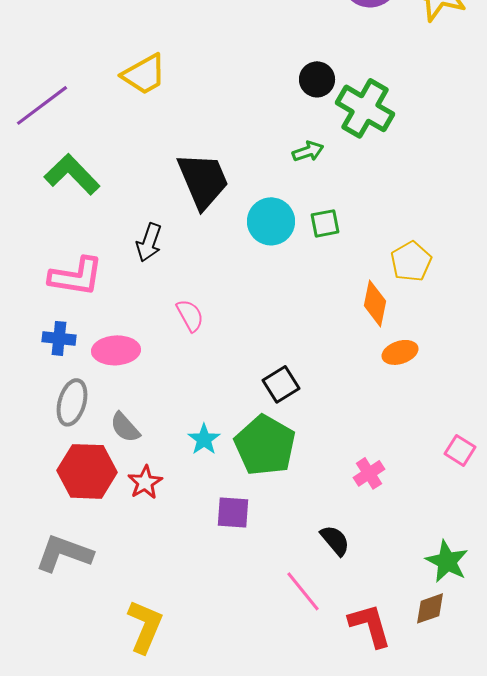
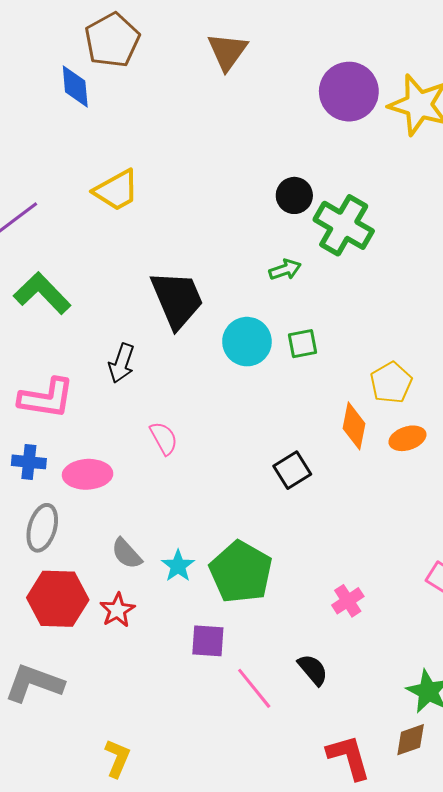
orange ellipse: (400, 352) -> (407, 438), moved
black square: (281, 384) -> (292, 470), moved
gray semicircle: (125, 427) -> (127, 553), moved
pink line: (303, 591) -> (254, 688), moved
yellow L-shape: (145, 626) -> (117, 758), size x0.7

